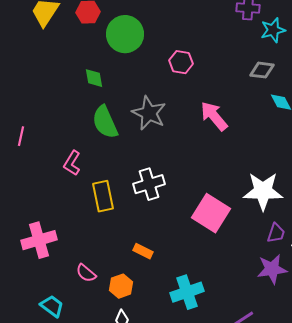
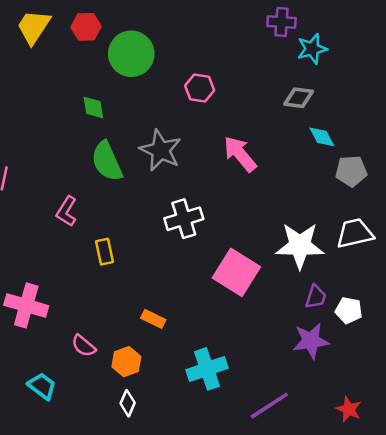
white cross: (149, 184) -> (184, 219), moved
yellow rectangle: (103, 196) -> (104, 252), size x0.7
pink cross: (39, 240) -> (26, 305), turned 32

